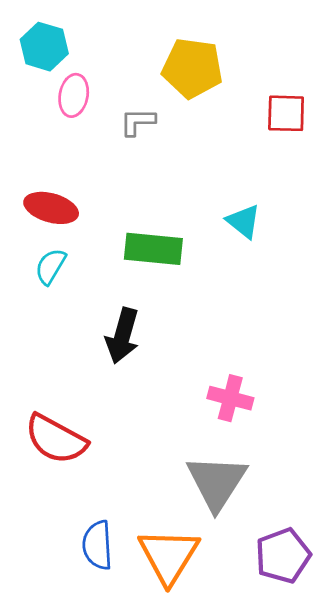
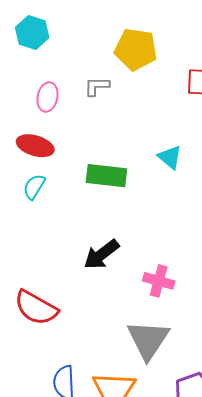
pink ellipse: (74, 95) -> (47, 97), moved
black arrow: (123, 336) -> (101, 254), moved, turned 36

